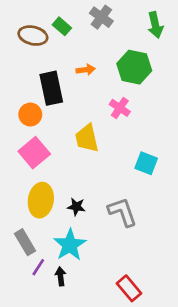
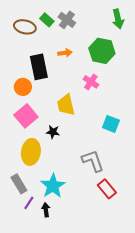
gray cross: (101, 17) -> (67, 20), moved
black star: (76, 207) -> (53, 132), moved
red rectangle: (129, 288) -> (107, 189), moved

